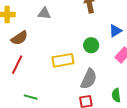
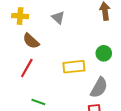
gray triangle: (44, 13) -> (58, 17), turned 32
brown semicircle: (19, 38) -> (31, 41), turned 72

